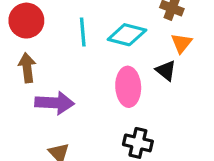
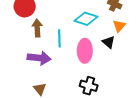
cyan line: (83, 32) -> (59, 38), moved
brown arrow: (27, 68) -> (37, 28), moved

